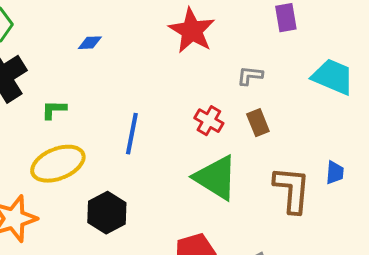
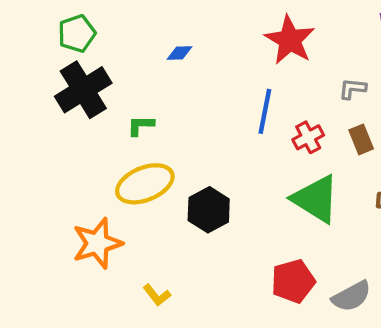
red cross: (209, 121) -> (308, 137), turned 32
blue line: (132, 134) -> (265, 111), moved
black hexagon: (107, 213) -> (209, 210), moved

